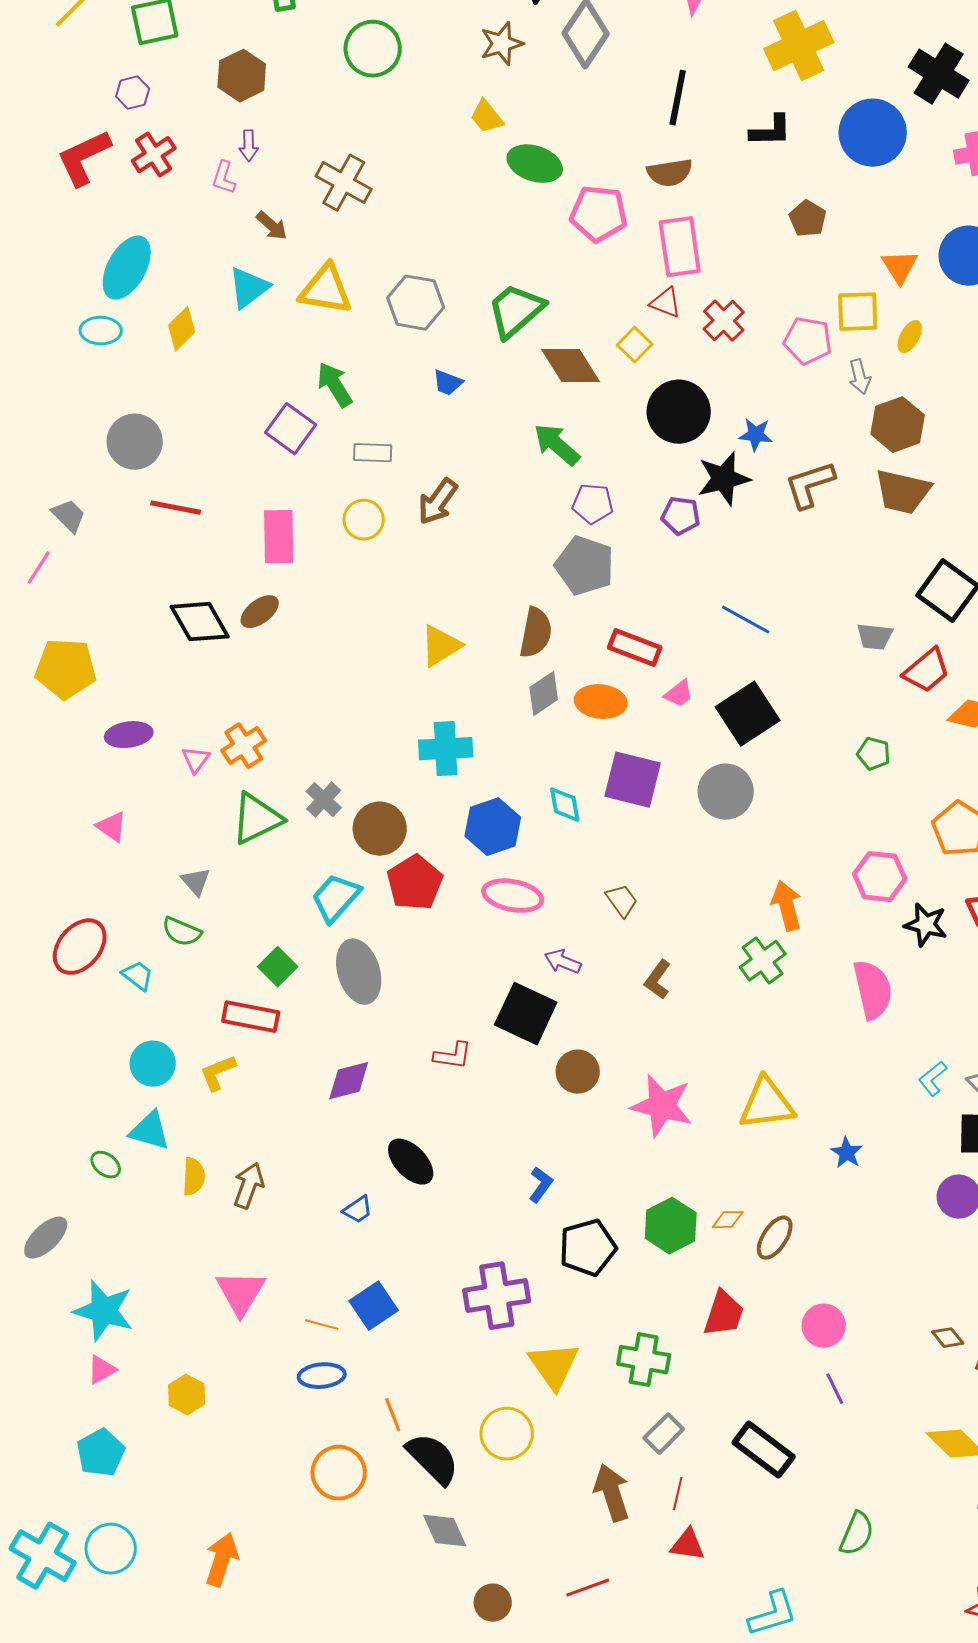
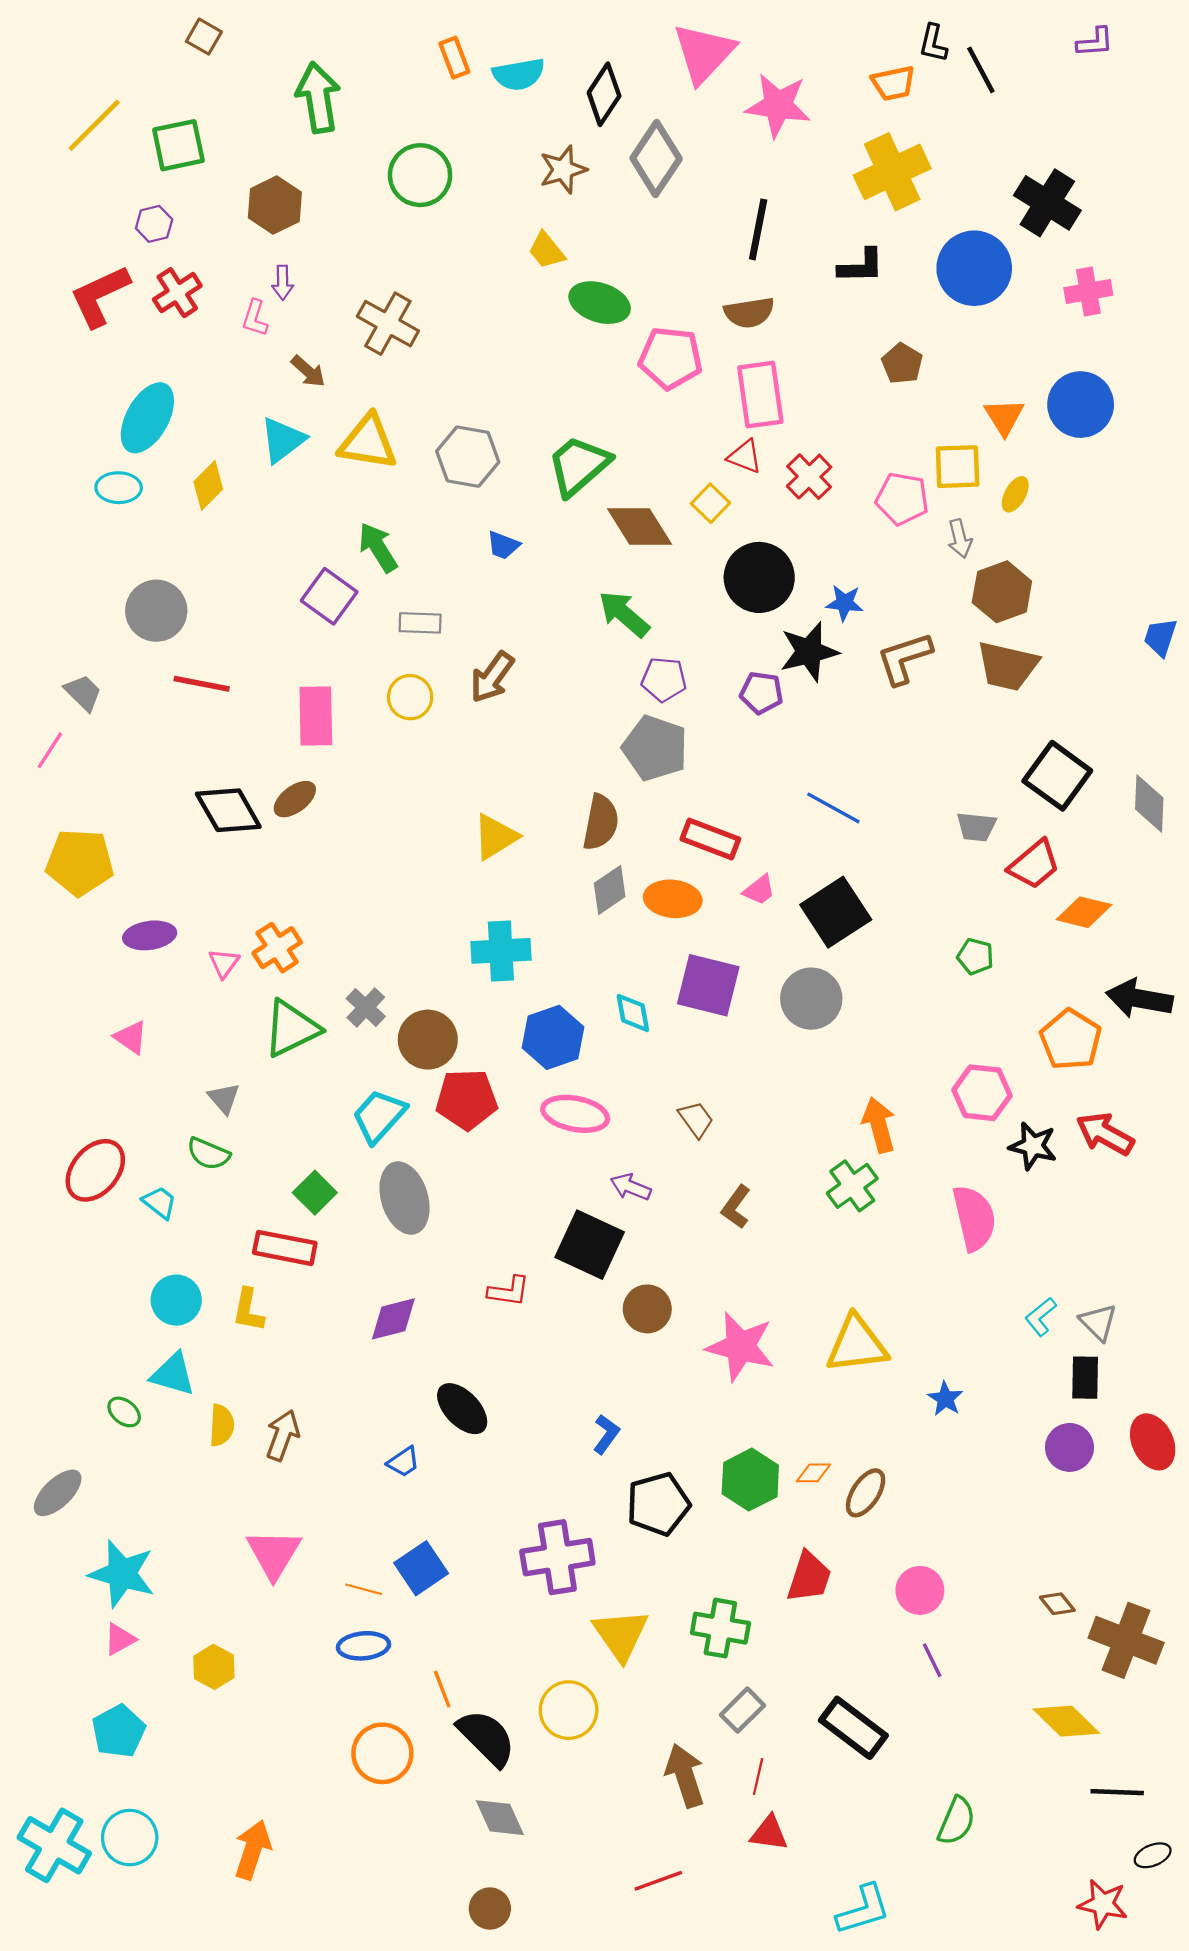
red pentagon: (415, 883) -> (467, 1099), turned 30
yellow L-shape: (218, 1073) -> (248, 1310), turned -57
brown circle: (493, 1603) -> (490, 1908), moved

